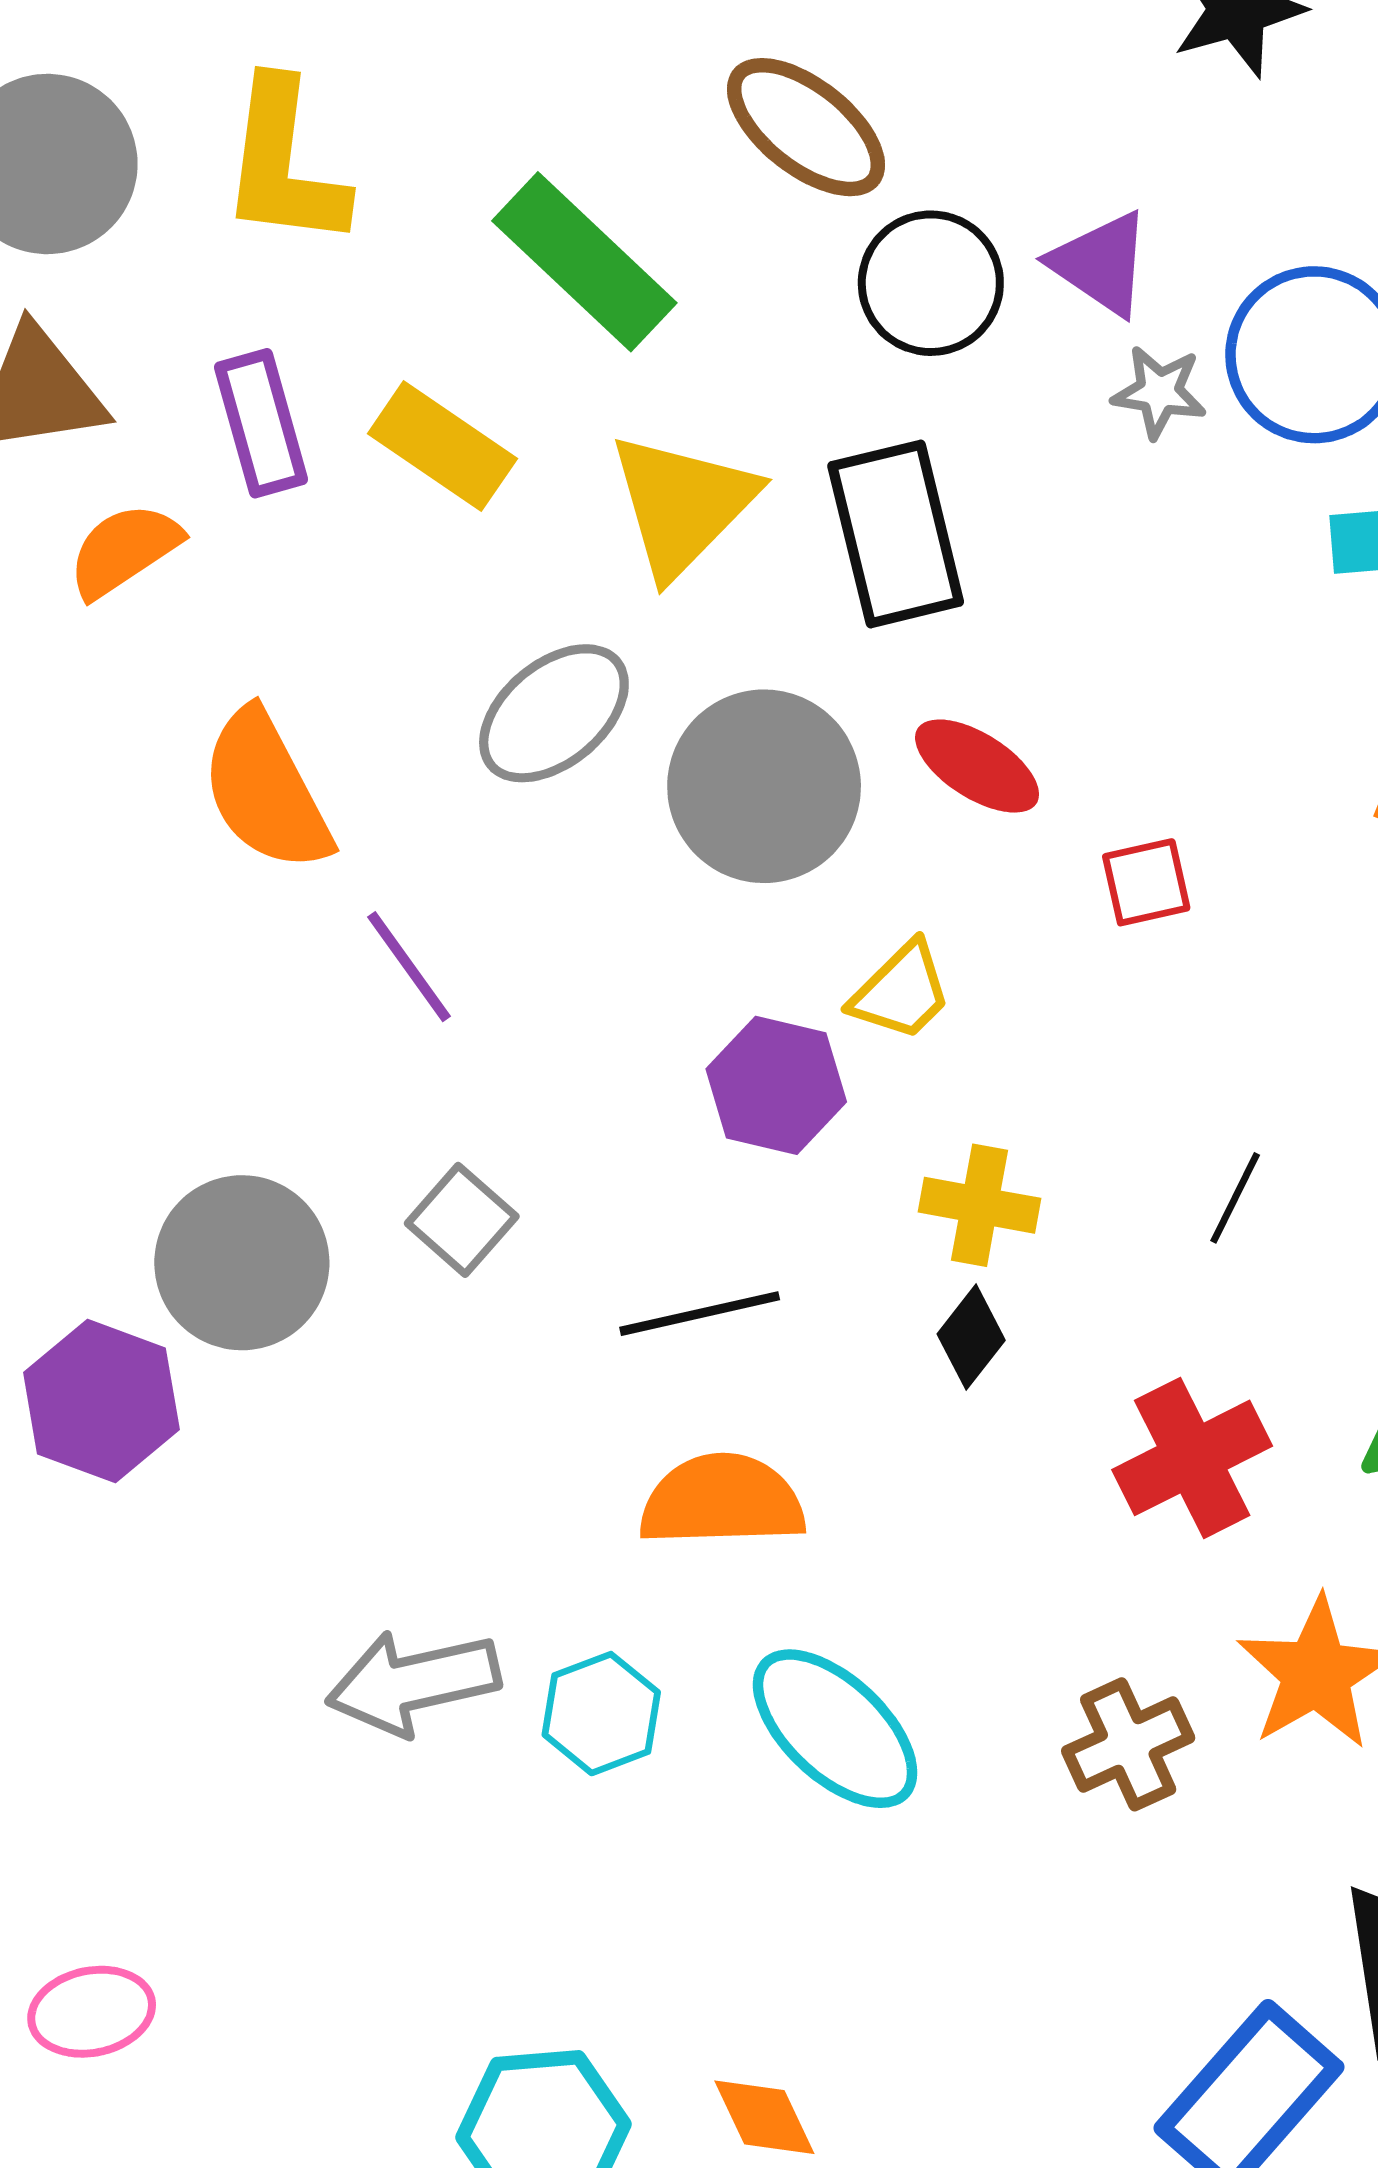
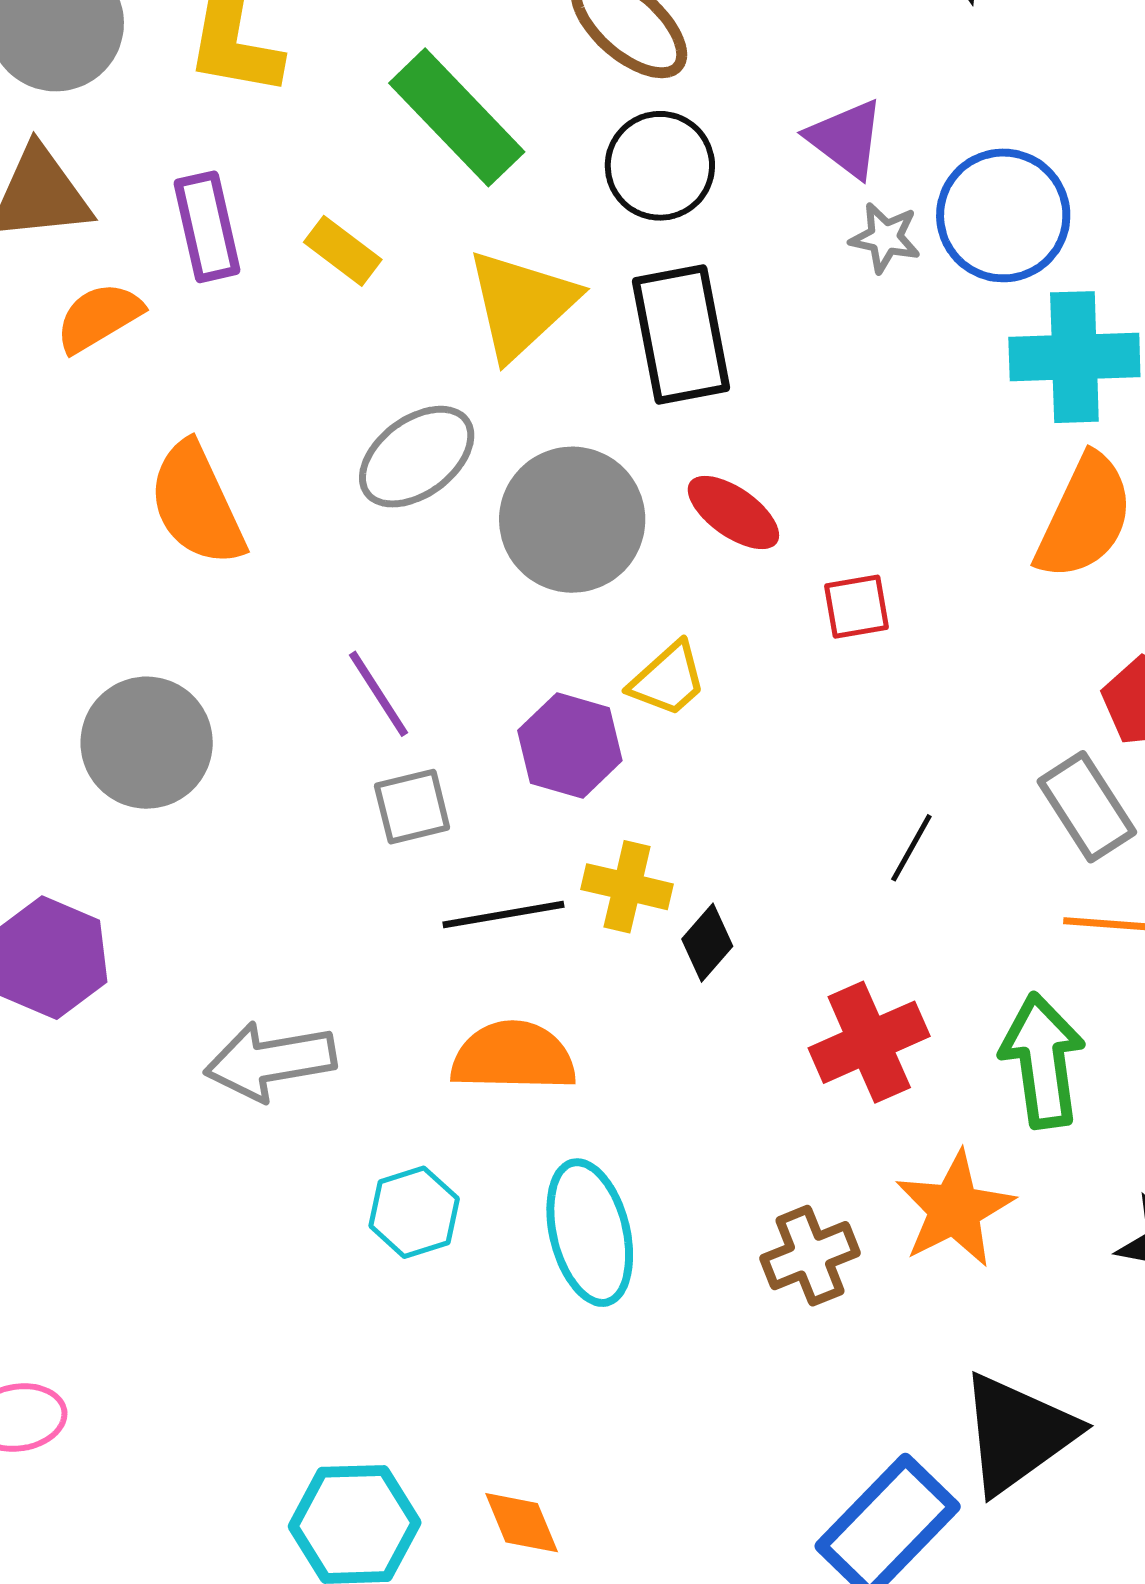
black circle: (931, 283) -> (660, 166), moved
yellow rectangle: (442, 446) -> (343, 251), size x0.7
purple line: (409, 967) -> (378, 694), moved
yellow cross: (980, 1205) -> (627, 887), moved
gray square: (462, 1220) -> (412, 807), moved, turned 32
gray circle: (242, 1263) -> (147, 743), moved
gray arrow: (413, 1683) -> (270, 1061), moved
cyan ellipse: (835, 1729) -> (590, 1233), turned 30

